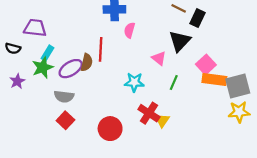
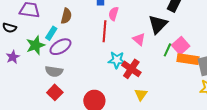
red line: (101, 49) -> (104, 31), moved
cyan rectangle: (48, 53) -> (51, 33), moved
brown semicircle: (87, 62) -> (66, 16), moved
green line: (174, 82) -> (167, 50), moved
red cross: (149, 113) -> (131, 69), moved

